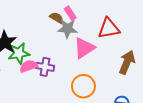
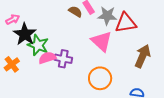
gray star: (67, 29) -> (107, 16), moved
pink triangle: (84, 48) -> (101, 41), turned -45
green star: (19, 53) -> (38, 45), turned 30

